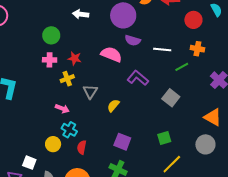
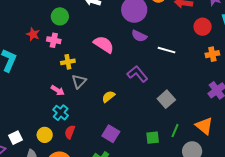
orange cross: (197, 49) -> (212, 54), moved, turned -32
pink semicircle: (111, 54) -> (104, 44), moved
red star: (75, 58) -> (33, 34), moved
green line: (182, 67) -> (175, 131), moved, turned -48
gray triangle: (90, 92) -> (79, 81), moved
yellow circle: (53, 144) -> (45, 135), moved
white square: (29, 163) -> (16, 138), turned 32

